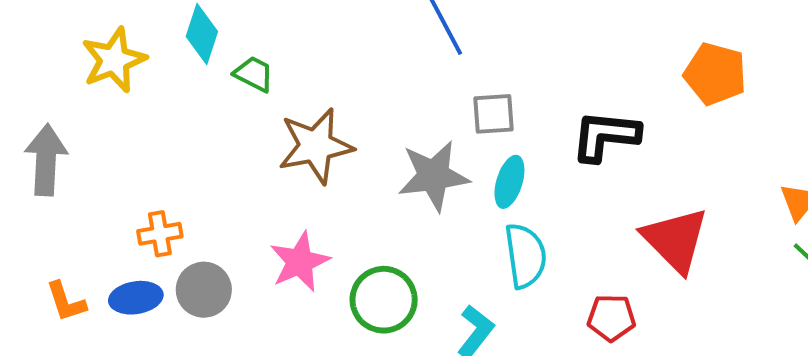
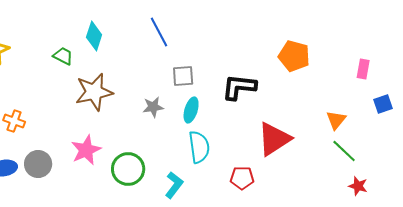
cyan diamond: (202, 34) -> (94, 36), moved
gray star: (434, 176) -> (153, 107), size x0.6
orange cross: (160, 234) -> (14, 121), moved, turned 30
red triangle: (675, 240) -> (274, 139), turned 42

